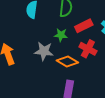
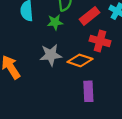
green star: (61, 35) -> (55, 22), moved

